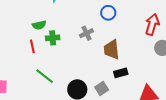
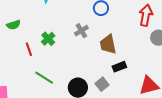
green semicircle: (39, 25) -> (13, 25), moved
green cross: (53, 38) -> (48, 39), turned -32

